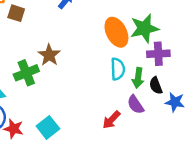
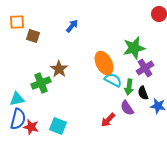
orange ellipse: (116, 32) -> (104, 63), moved
purple cross: (158, 54) -> (145, 68), turned -30
cyan semicircle: (118, 69) -> (113, 80), turned -60
cyan square: (48, 127) -> (58, 126), turned -30

